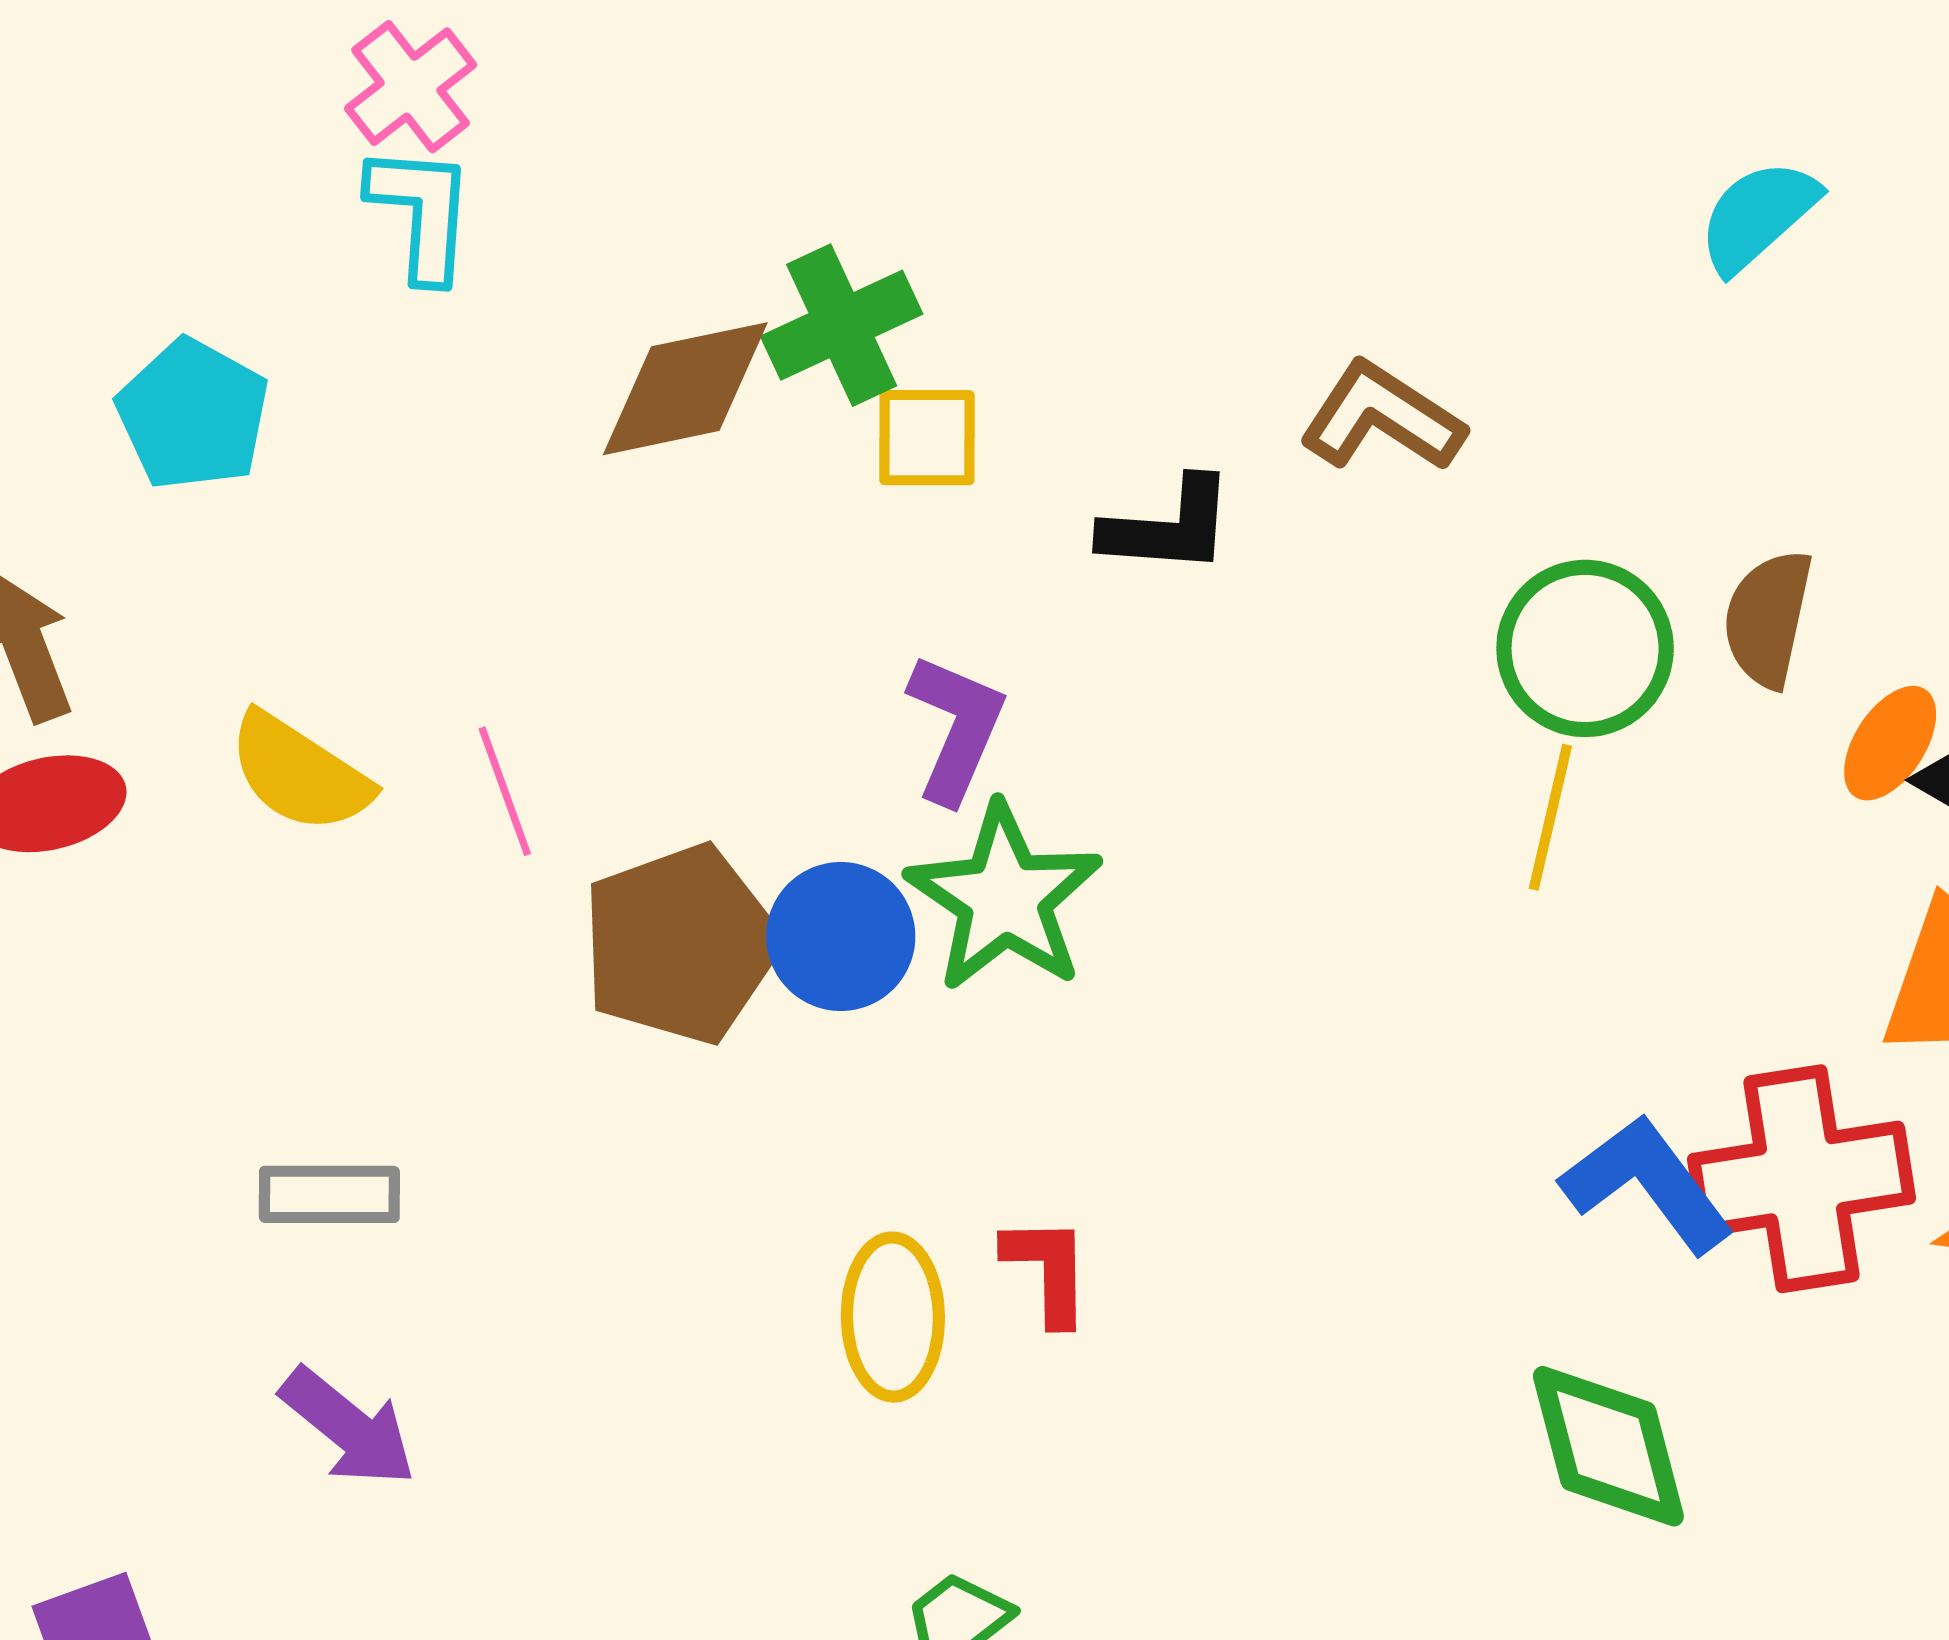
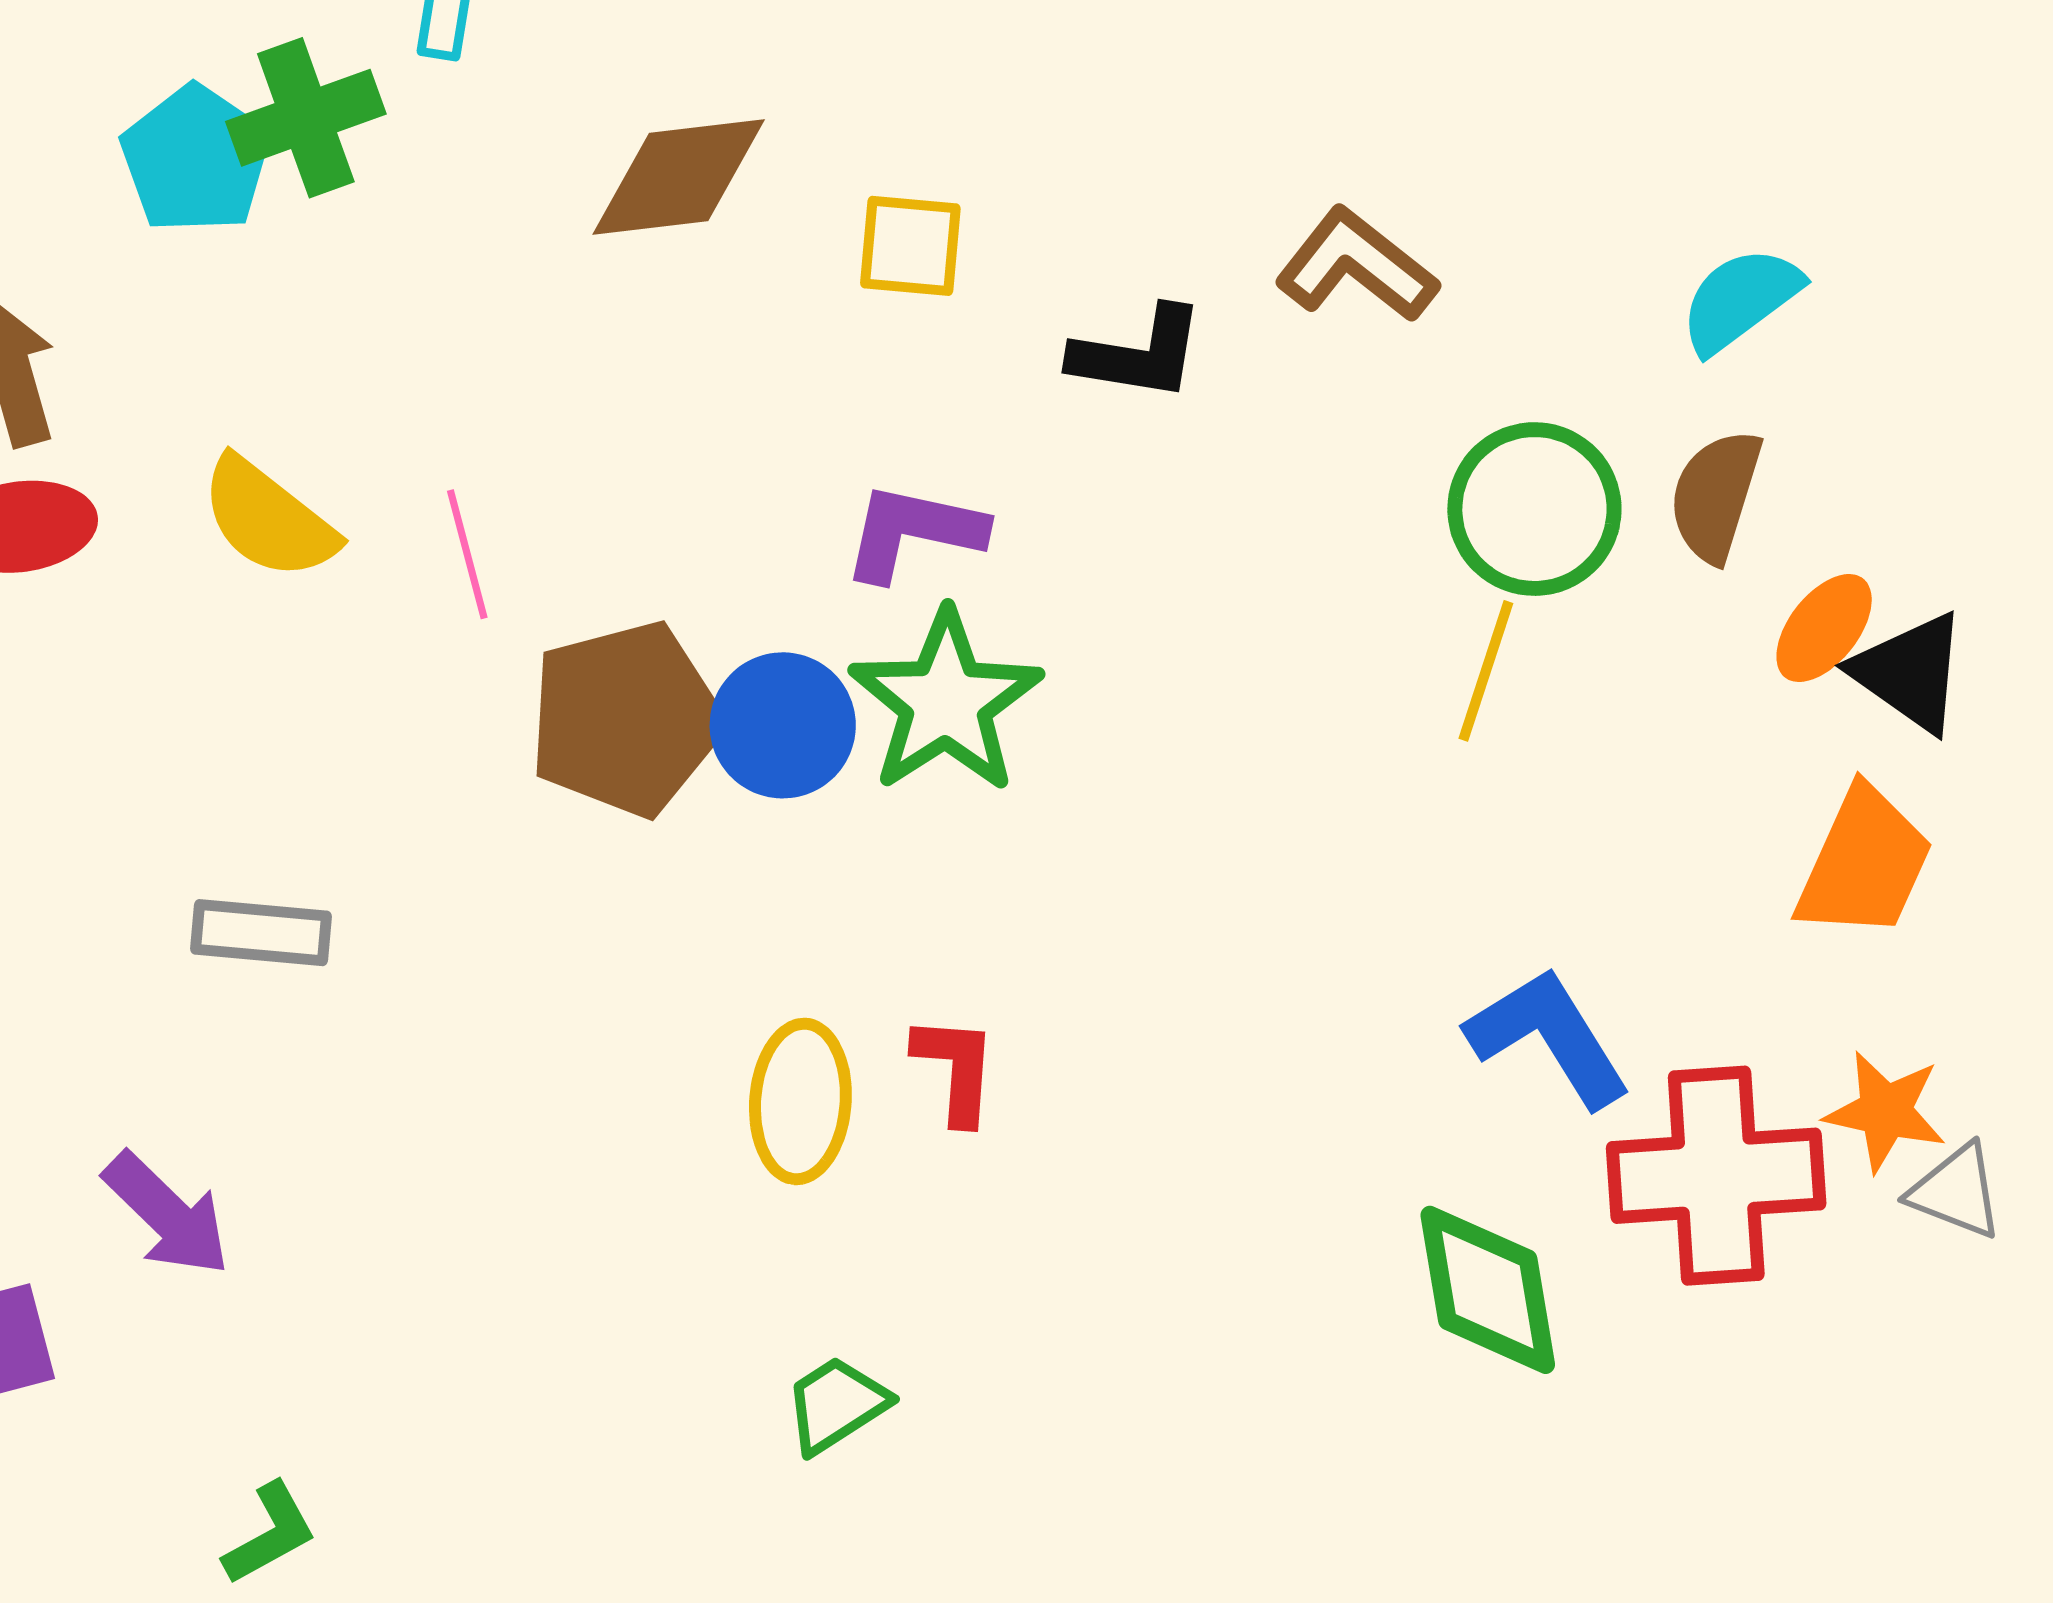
cyan semicircle: (1758, 216) -> (1740, 300), moved
green cross: (842, 325) -> (306, 118), moved
purple L-shape: (956, 728) -> (913, 532), turned -106
red cross: (1802, 1179) -> (1716, 1176), moved
purple arrow: (348, 1427) -> (167, 1214), moved

